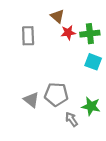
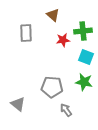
red star: (68, 33) -> (63, 40), moved
gray triangle: (31, 100) -> (18, 104), moved
green star: (91, 106) -> (84, 82), moved

